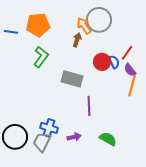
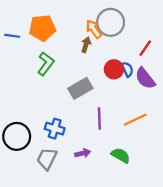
red line: (127, 53) -> (145, 48), moved
purple semicircle: (130, 70) -> (145, 78), size x1.5
gray rectangle: (72, 79) -> (80, 88), turned -45
orange line: (132, 86) -> (135, 120), moved, turned 50
blue cross: (49, 128) -> (55, 129), moved
black circle: (15, 137) -> (17, 136), moved

